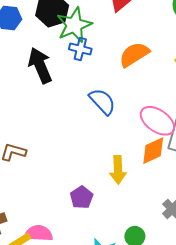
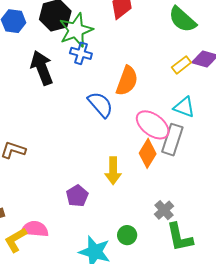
orange semicircle: (134, 54) -> (127, 81), moved, turned 140
orange diamond: (153, 151) -> (148, 153), turned -36

